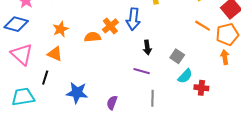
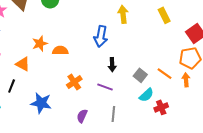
orange cross: (110, 26) -> (74, 82), moved
orange line: (203, 26) -> (165, 74), moved
orange star: (61, 29) -> (40, 44), moved
red cross: (201, 88) -> (161, 107), turned -32
purple semicircle: (112, 103) -> (82, 116), moved

